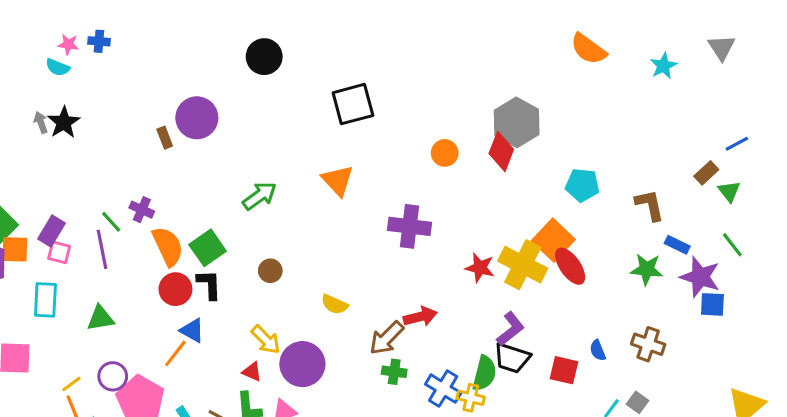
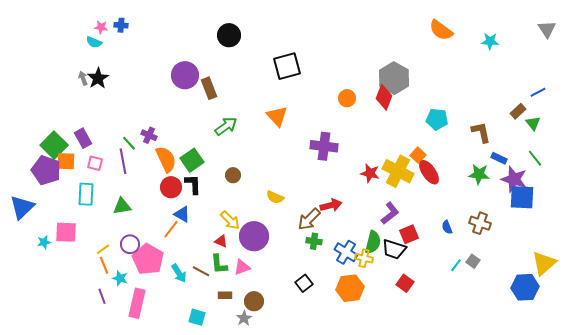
gray triangle: (722, 47) -> (547, 29), moved
cyan star: (663, 66) -> (490, 41), turned 30
brown rectangle: (165, 138) -> (209, 88), moved, size x1.5
purple rectangle: (52, 231) -> (83, 138), moved, turned -60
orange square: (553, 240) -> (418, 155), size x0.6
blue square: (712, 304) -> (522, 197), size x1.5
black trapezoid: (512, 358) -> (394, 249), moved
red square: (564, 370) -> (409, 234), moved, turned -36

